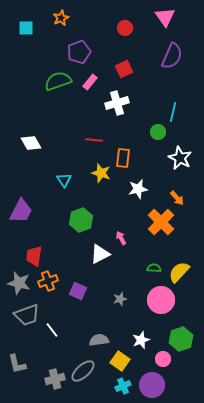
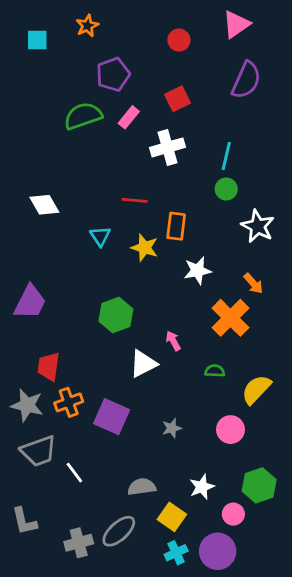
pink triangle: (165, 17) -> (236, 24), turned 30
cyan line: (173, 112) -> (226, 156), moved
cyan triangle: (64, 180) -> (100, 236), moved
green semicircle: (154, 268) -> (215, 371), moved
purple square: (78, 291) -> (112, 417), size x1.4
pink circle: (161, 300) -> (230, 430), size x0.7

